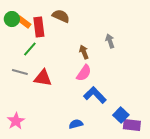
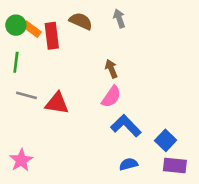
gray arrow: (110, 41) -> (119, 18), moved
green line: (30, 49) -> (16, 62), moved, turned -35
blue square: (121, 115) -> (166, 140), moved
blue semicircle: (76, 124) -> (128, 164), moved

